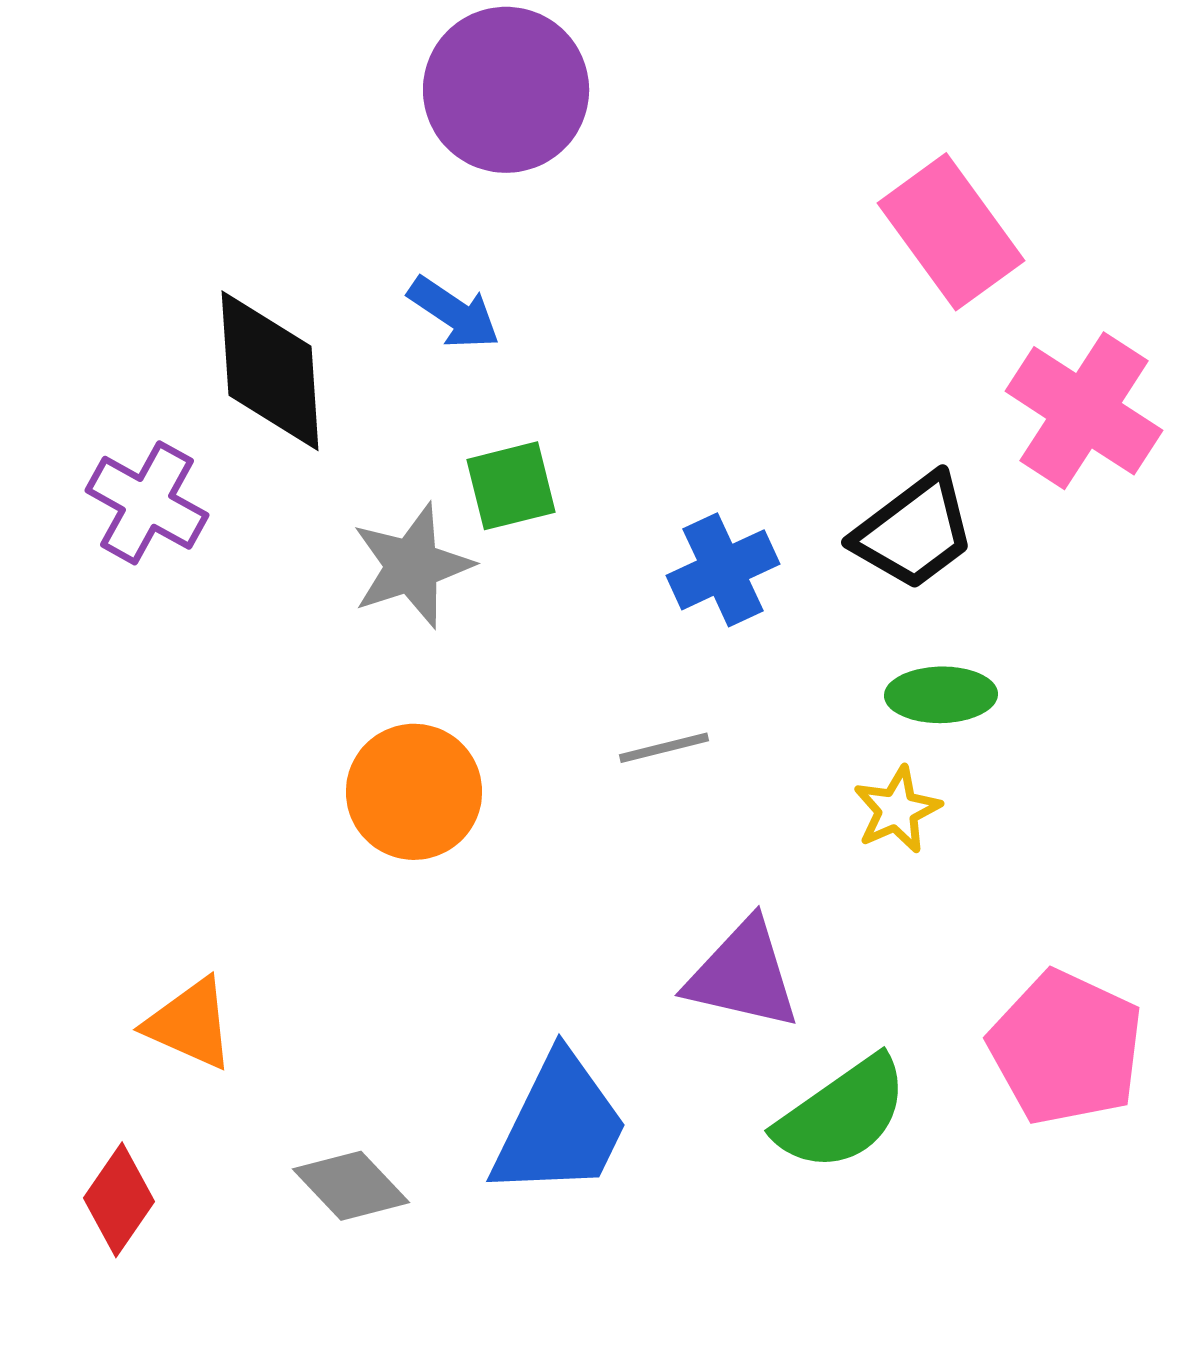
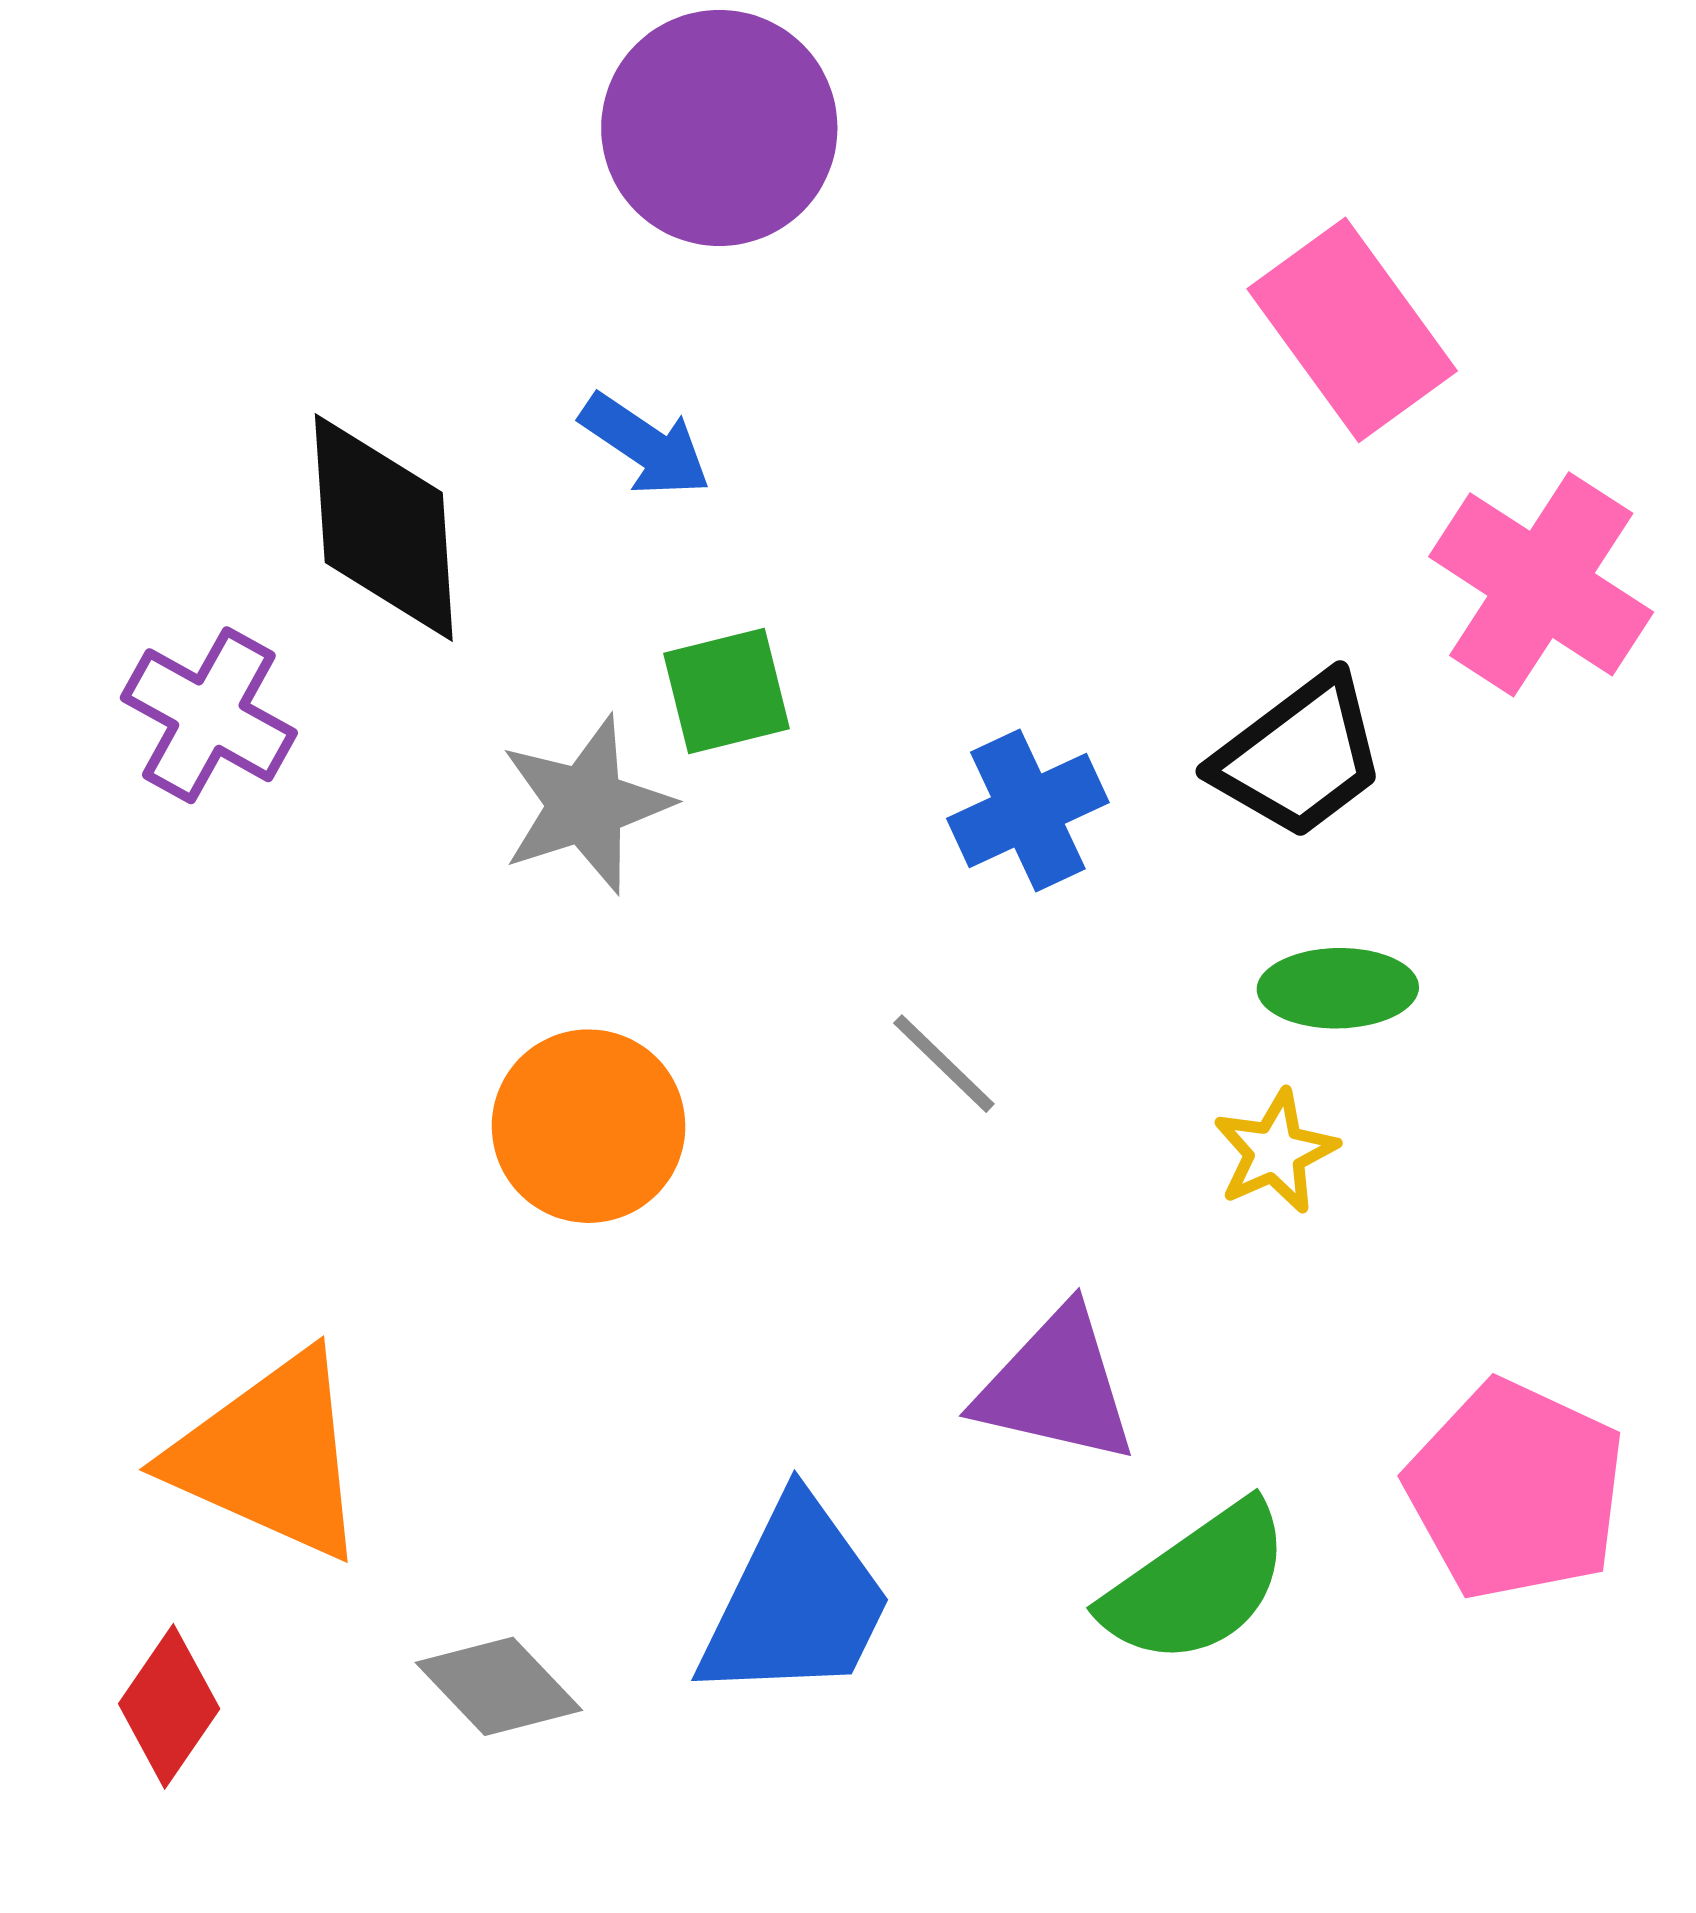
gray line: (664, 748) -> (944, 1064), turned 58
orange triangle: (190, 1024) -> (270, 1456), size x1.6

